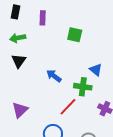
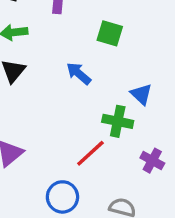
blue arrow: (54, 76) -> (79, 73), moved

